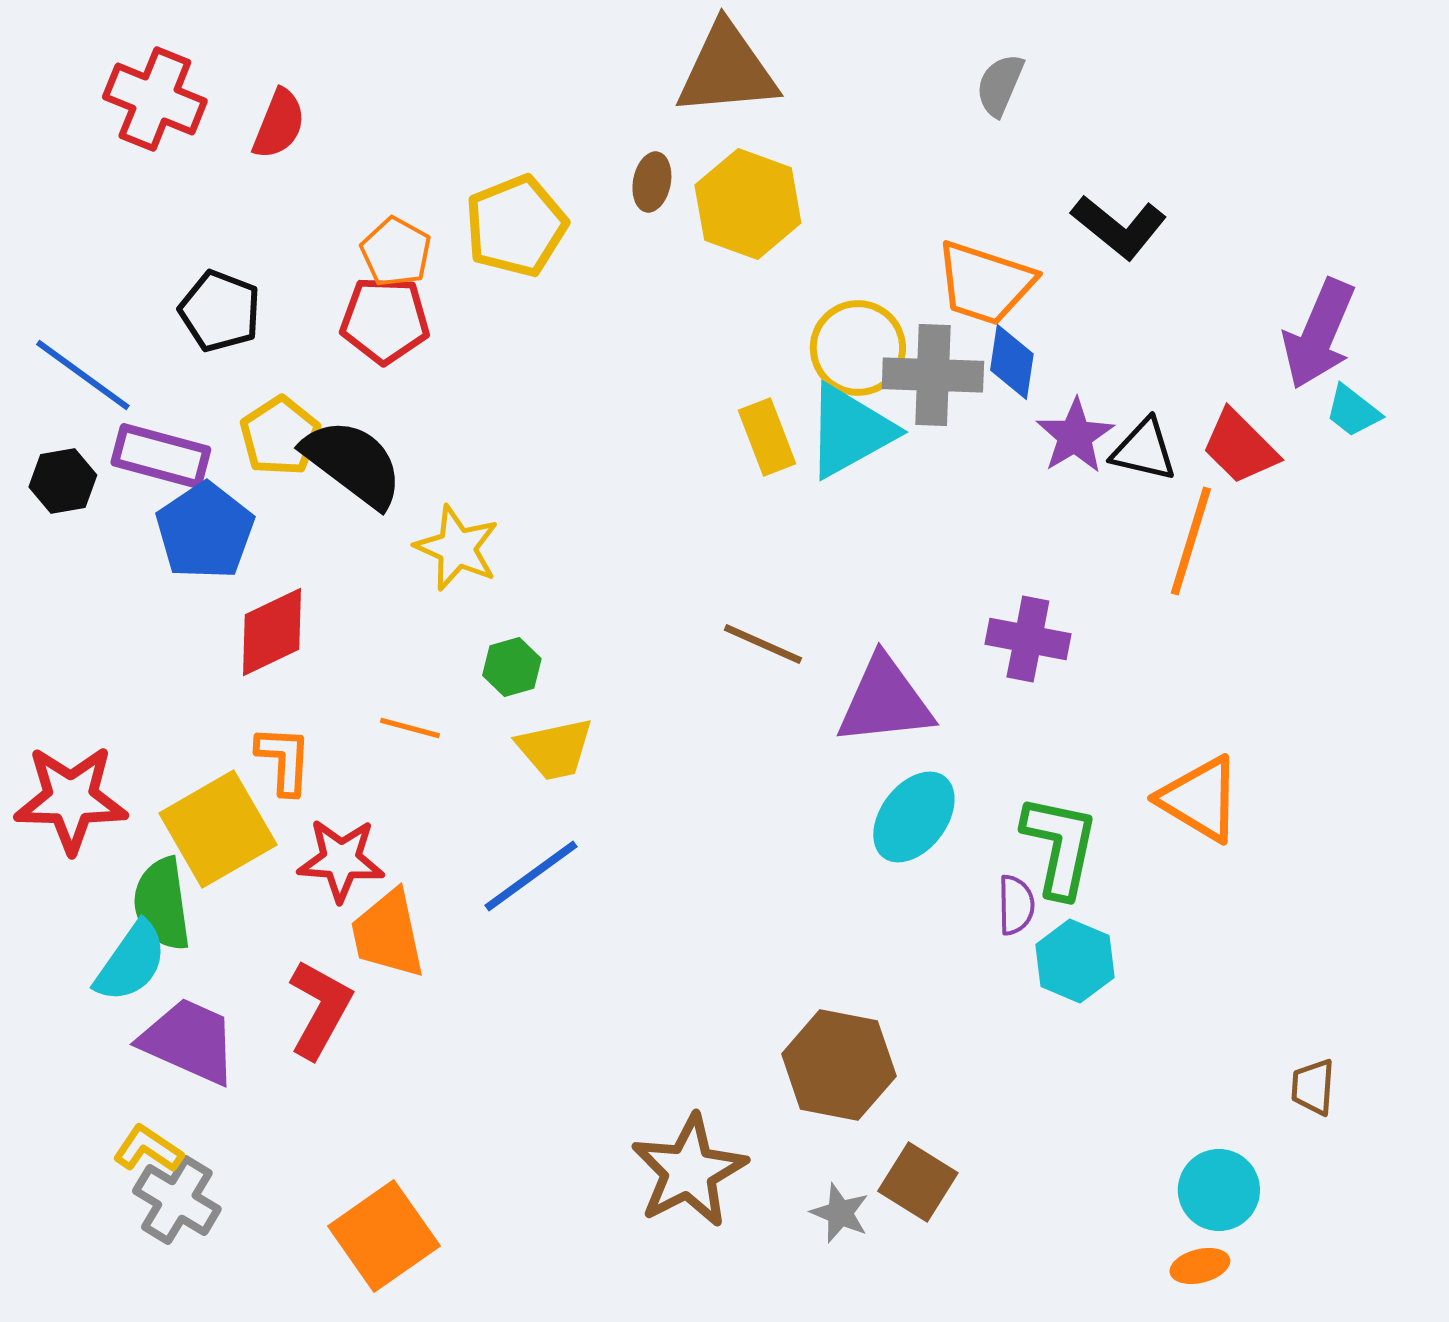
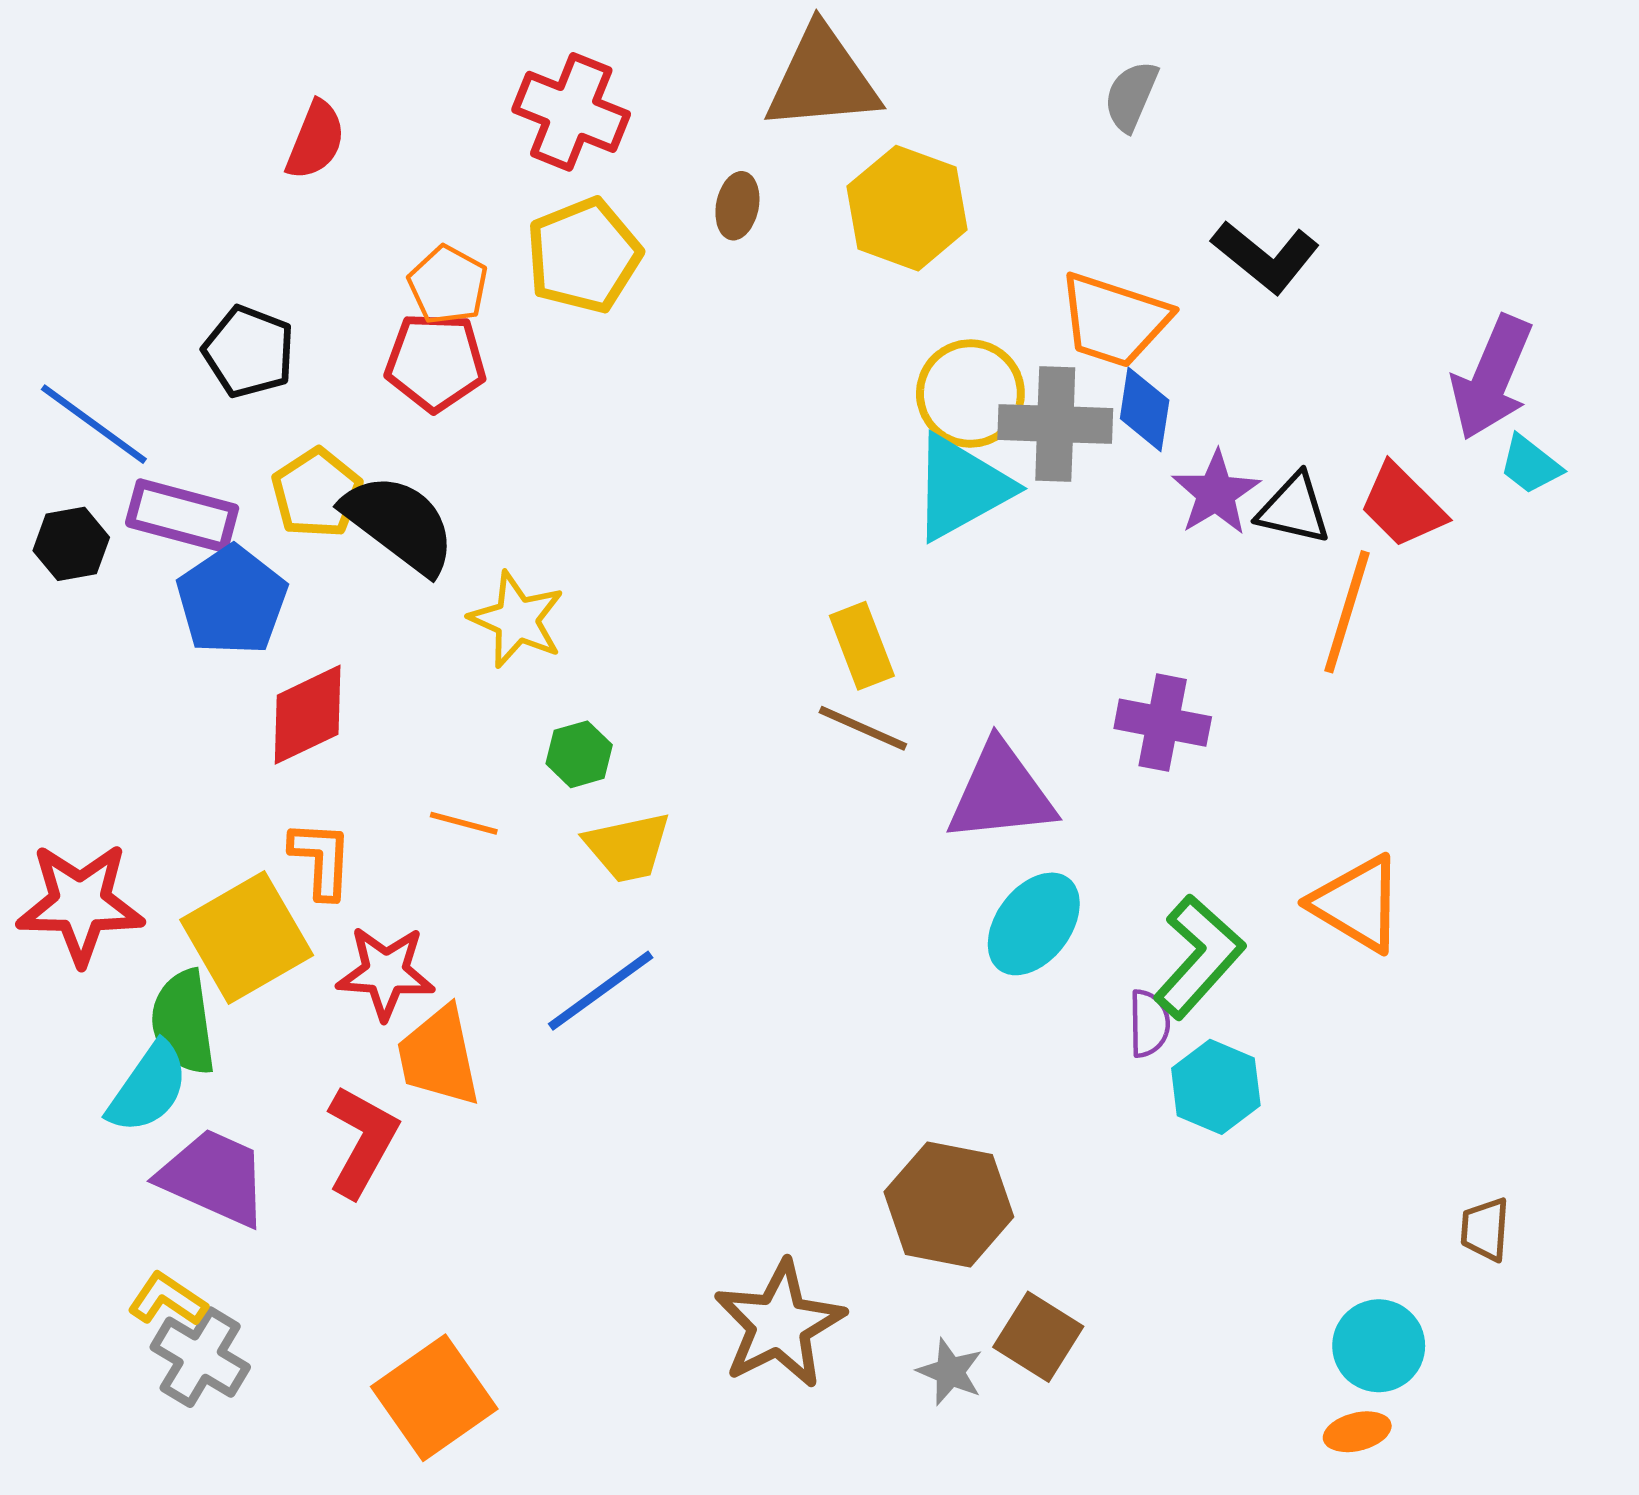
red cross: (155, 99) -> (571, 112), moved
yellow hexagon: (748, 204) -> (907, 208), moved
yellow rectangle: (767, 437) -> (862, 646), moved
green L-shape: (1060, 846) -> (1199, 957), turned 30

